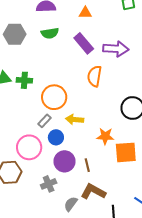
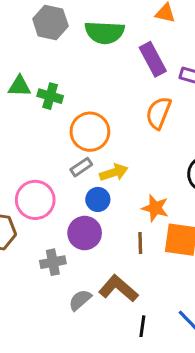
green semicircle: (50, 33) -> (105, 32), size x1.4
yellow arrow: (75, 119) -> (114, 172), turned 144
gray rectangle: (44, 121) -> (81, 167), moved
blue circle: (56, 137) -> (98, 199), moved
brown line: (87, 165) -> (140, 243), moved

